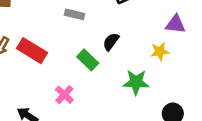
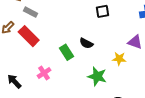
gray rectangle: (74, 14) -> (30, 12), moved
black semicircle: (111, 42) -> (86, 43), turned -112

